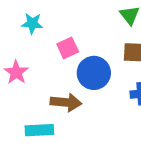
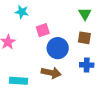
brown arrow: (66, 102) -> (51, 73), moved

